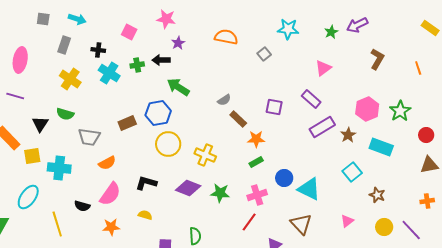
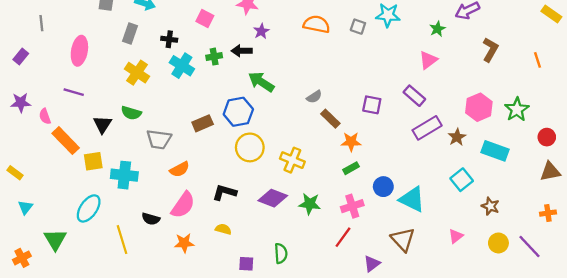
green star: (331, 32) -> (437, 29), moved
gray square: (264, 54) -> (358, 27), moved, turned -32

